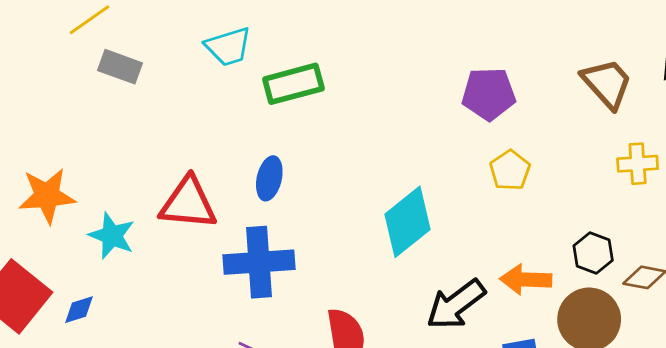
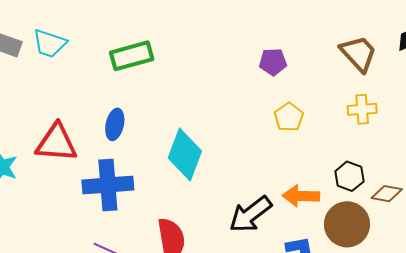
cyan trapezoid: (228, 47) -> (50, 43), moved, turned 36
purple pentagon: (489, 94) -> (273, 62), size x0.7
yellow cross: (638, 164) -> (362, 109), moved
cyan diamond: (407, 222) -> (185, 155), moved, turned -30

